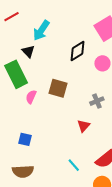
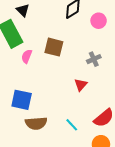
blue square: (25, 139) -> (22, 100), size x1.5
brown semicircle: (23, 171) -> (36, 123), moved

